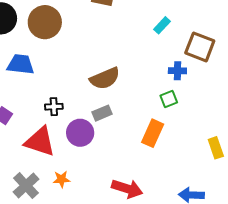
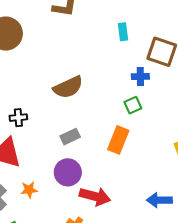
cyan rectangle: (162, 25) -> (123, 32), turned -48
gray rectangle: (102, 113) -> (70, 137), moved
purple circle: (80, 133) -> (68, 172), moved

